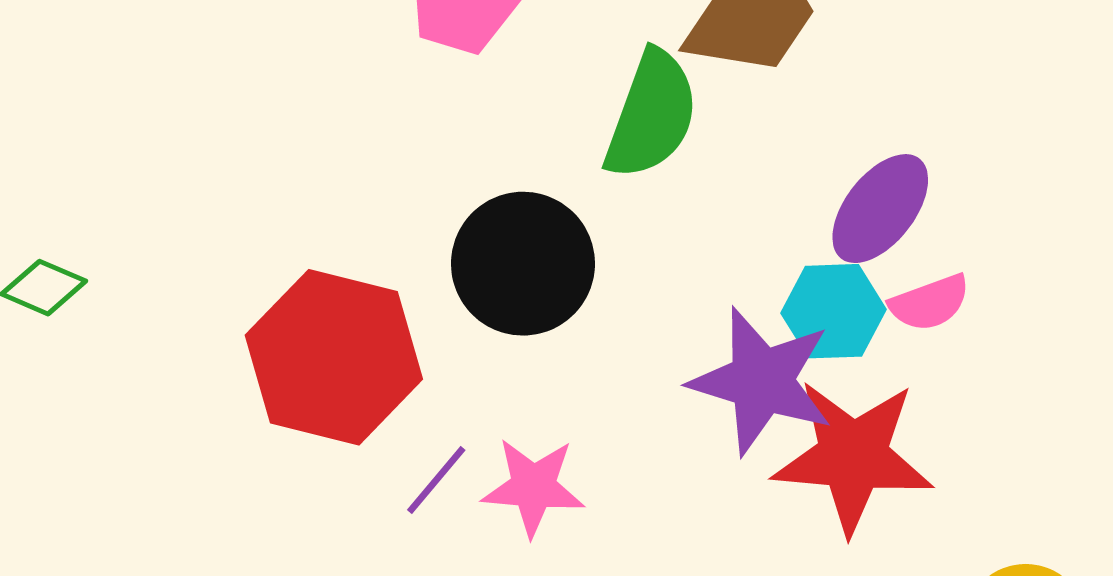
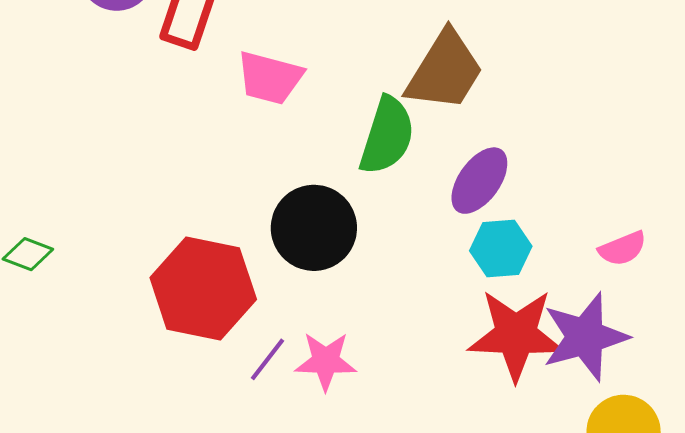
purple ellipse: (880, 209) -> (479, 181), moved
pink semicircle: (930, 303) -> (623, 248), moved
purple star: (762, 381) -> (585, 337), moved, turned -30

